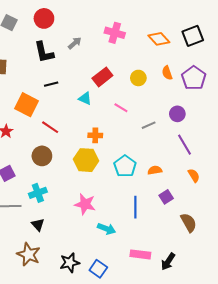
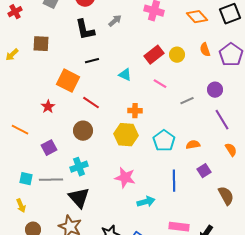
red rectangle: (102, 77) -> (154, 55), moved
black triangle: (38, 225) -> (79, 198), size x1.6
cyan arrow: (107, 229) -> (146, 202), turned -36

